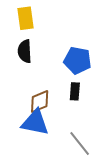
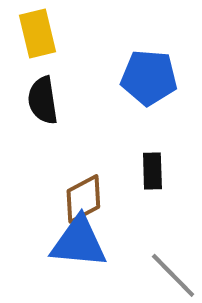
blue pentagon: (78, 60) -> (149, 78), moved

